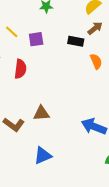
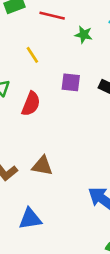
purple square: (36, 39) -> (71, 82), moved

